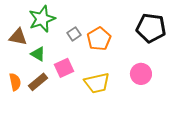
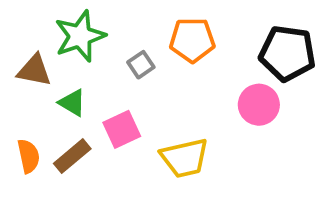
orange pentagon: (99, 39) -> (192, 40), moved, turned 30
pink circle: (141, 74) -> (259, 105), moved

